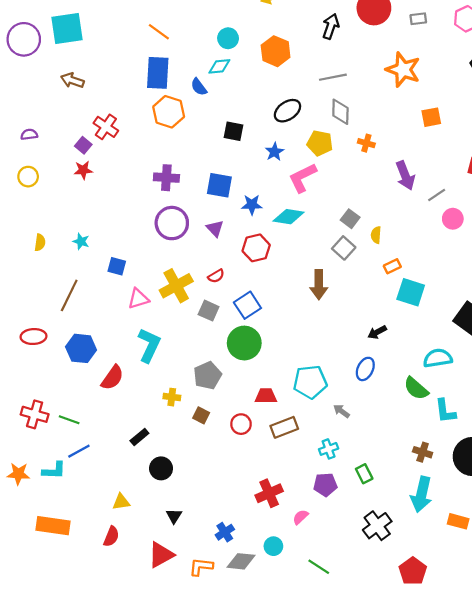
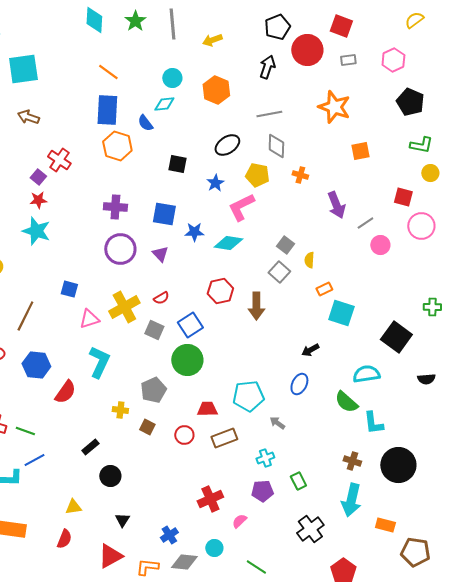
cyan star: (81, 241) -> (36, 231), moved, size x1.8
red hexagon: (256, 248) -> (220, 291), moved

